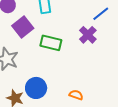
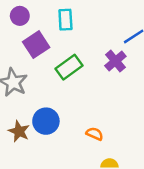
green rectangle: (51, 43) -> (69, 67), turned -55

